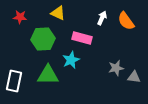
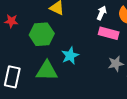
red star: (20, 17) -> (11, 21), moved
pink rectangle: (82, 38) -> (109, 33), moved

